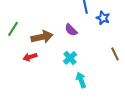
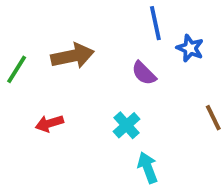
purple semicircle: (71, 30) -> (144, 73), moved
brown arrow: (42, 37) -> (73, 56), moved

